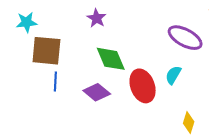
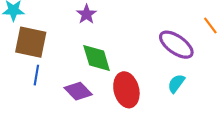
cyan semicircle: (173, 75) -> (176, 83), moved

